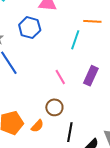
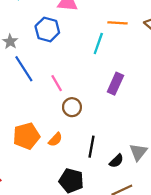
pink line: (60, 77) -> (57, 83), moved
brown circle: (54, 107) -> (72, 107), moved

